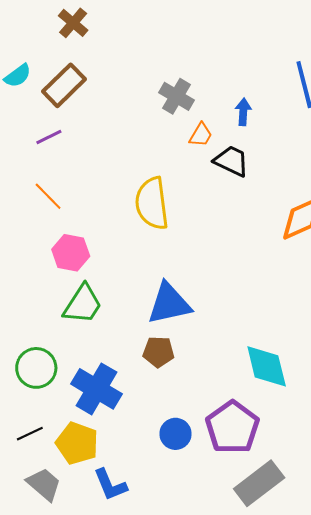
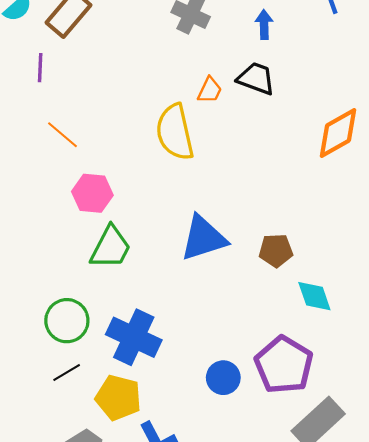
orange trapezoid: (201, 135) -> (210, 90), moved
purple line: (49, 137) -> (40, 68), moved, turned -56
brown pentagon: (158, 352) -> (276, 250), moved
cyan diamond: (267, 366) -> (314, 296), size x0.7
black line: (30, 434) -> (67, 373), moved

